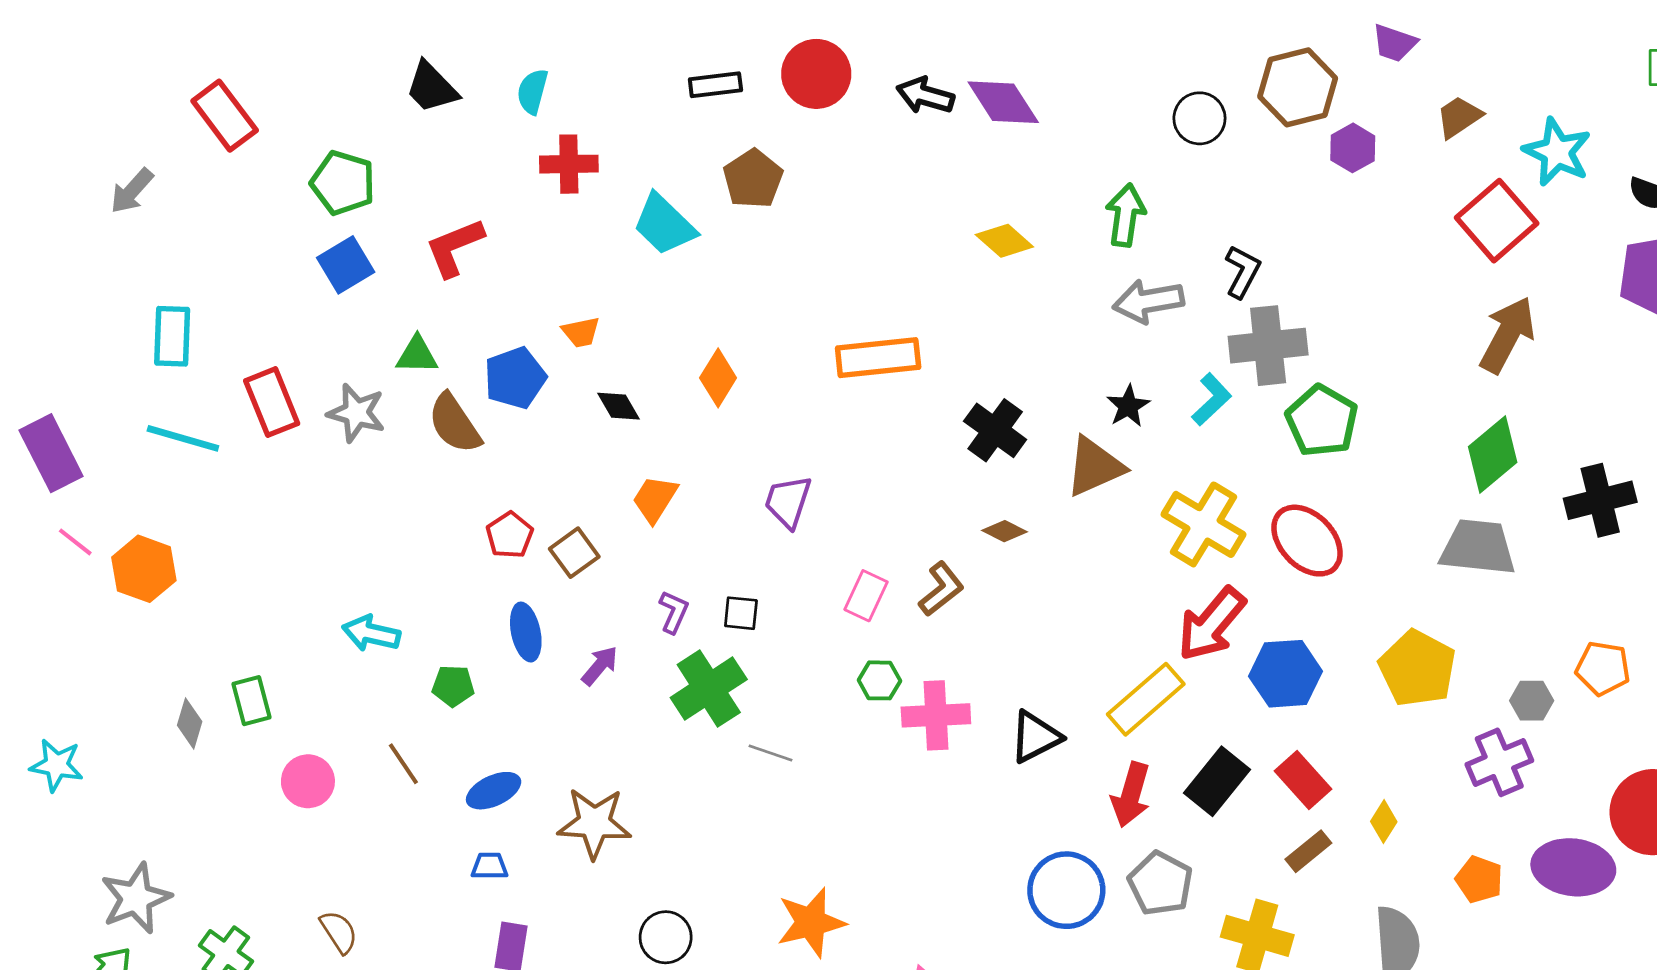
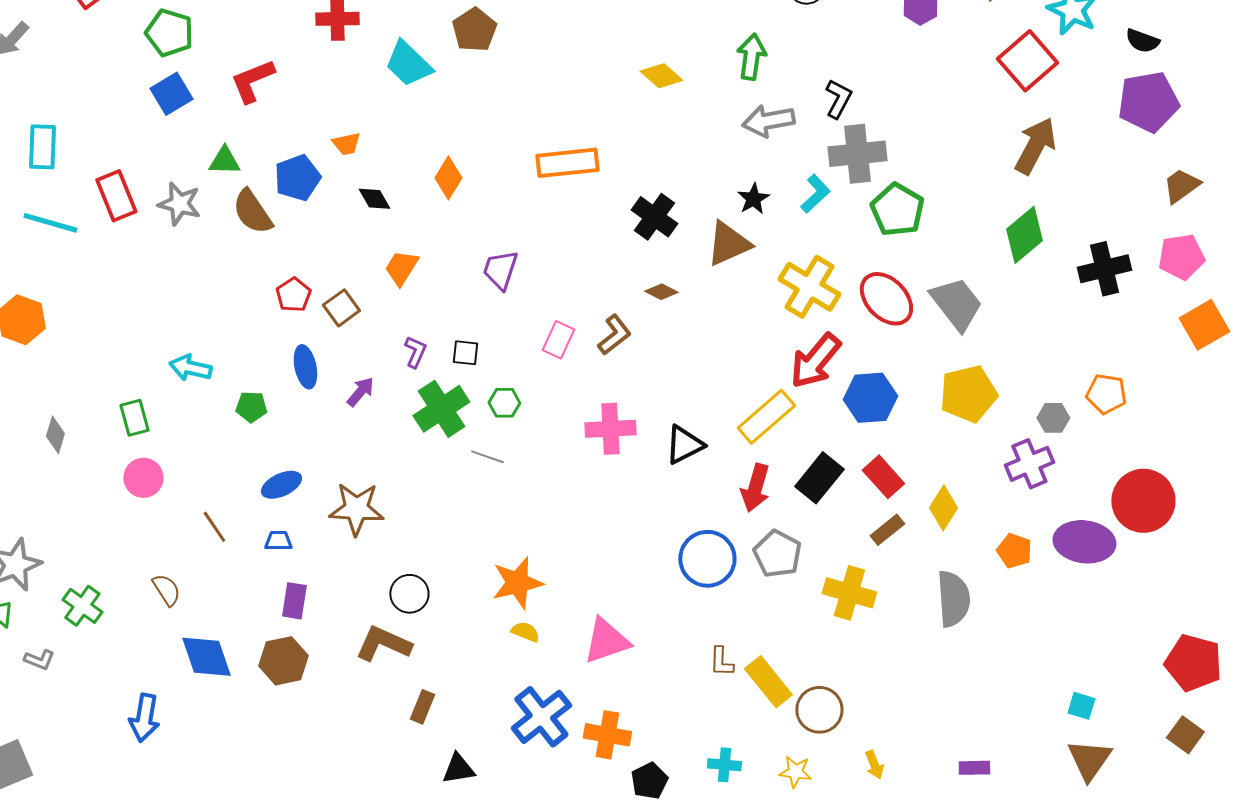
gray trapezoid: (1478, 547) -> (956, 304), moved, turned 46
yellow pentagon: (1417, 668) -> (968, 394), turned 30
green hexagon: (879, 680) -> (504, 403), moved
green rectangle: (251, 701) -> (134, 418), moved
brown line: (403, 764) -> (214, 527), moved
yellow diamond: (1384, 822) -> (943, 508), size x1.4

